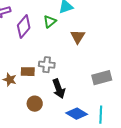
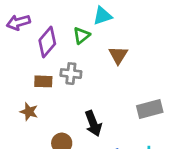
gray cross: (47, 65) -> (71, 74), moved
brown rectangle: (28, 72) -> (43, 81), moved

